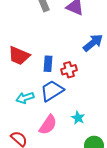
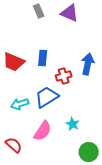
blue arrow: (93, 43) -> (88, 64), moved, turned -40
blue rectangle: (48, 64) -> (43, 58), moved

